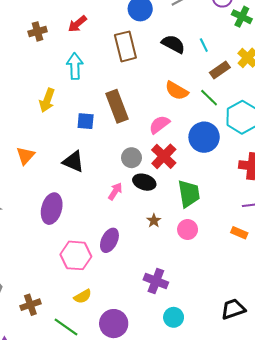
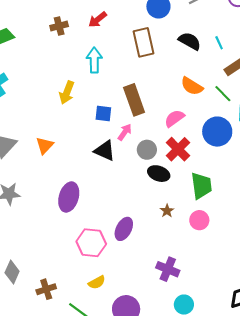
black triangle: (73, 162) -> (105, 151), moved
pink arrow: (115, 191) -> (125, 132), moved

